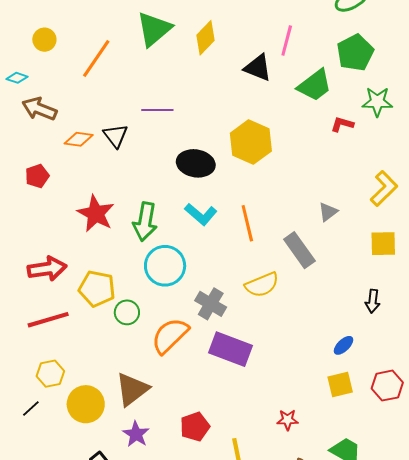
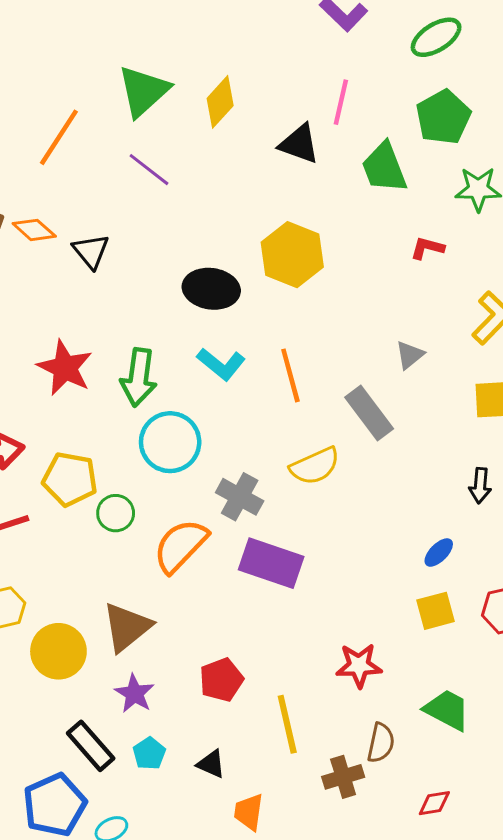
green trapezoid: (315, 85) -> (384, 168), turned 108
purple line: (157, 110) -> (149, 170), moved, turned 40
red L-shape: (342, 124) -> (427, 248), moved
orange diamond: (79, 139) -> (34, 230), moved, turned 36
red star: (288, 420) -> (359, 665), size x1.4

